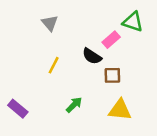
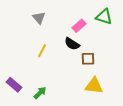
pink rectangle: (111, 40) -> (79, 26), moved
green arrow: (74, 105) -> (40, 93), moved

